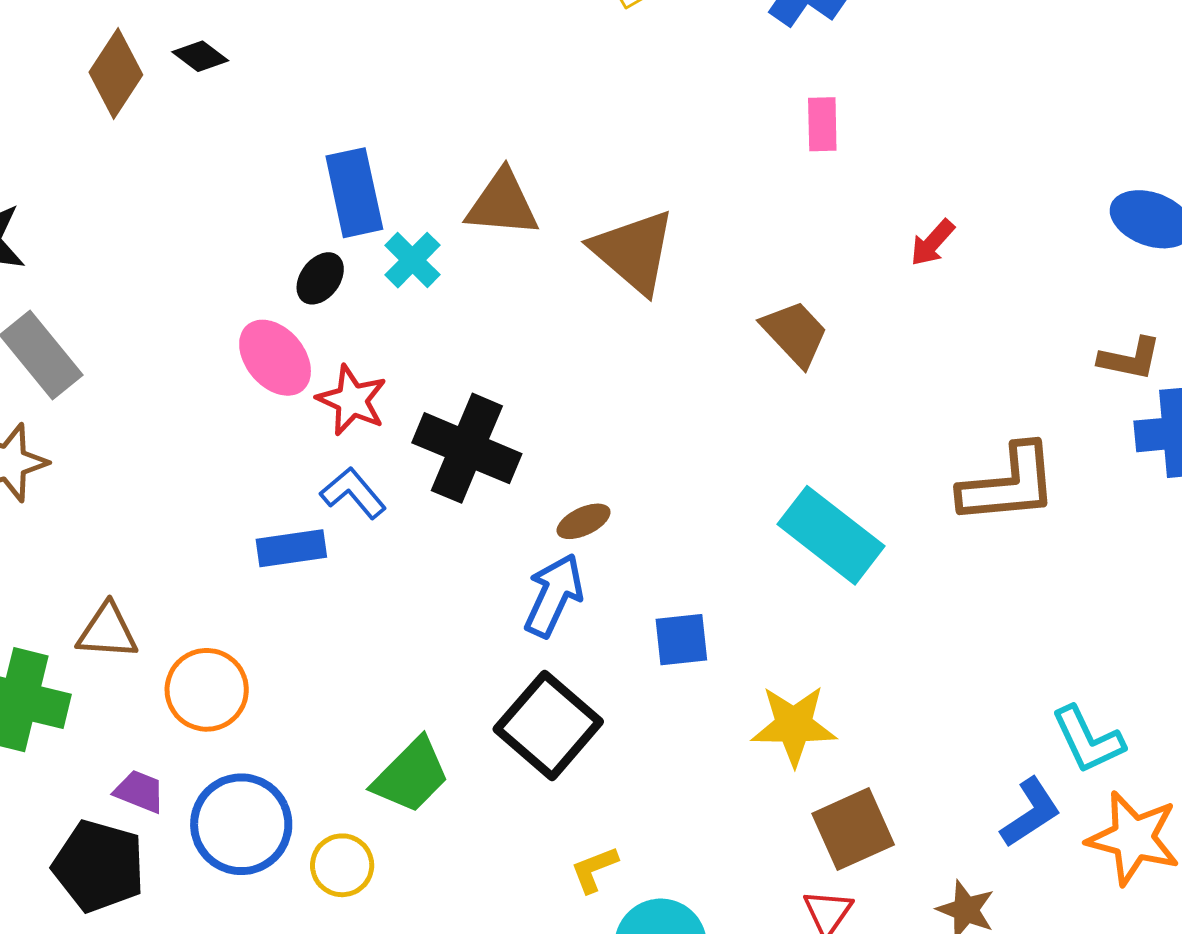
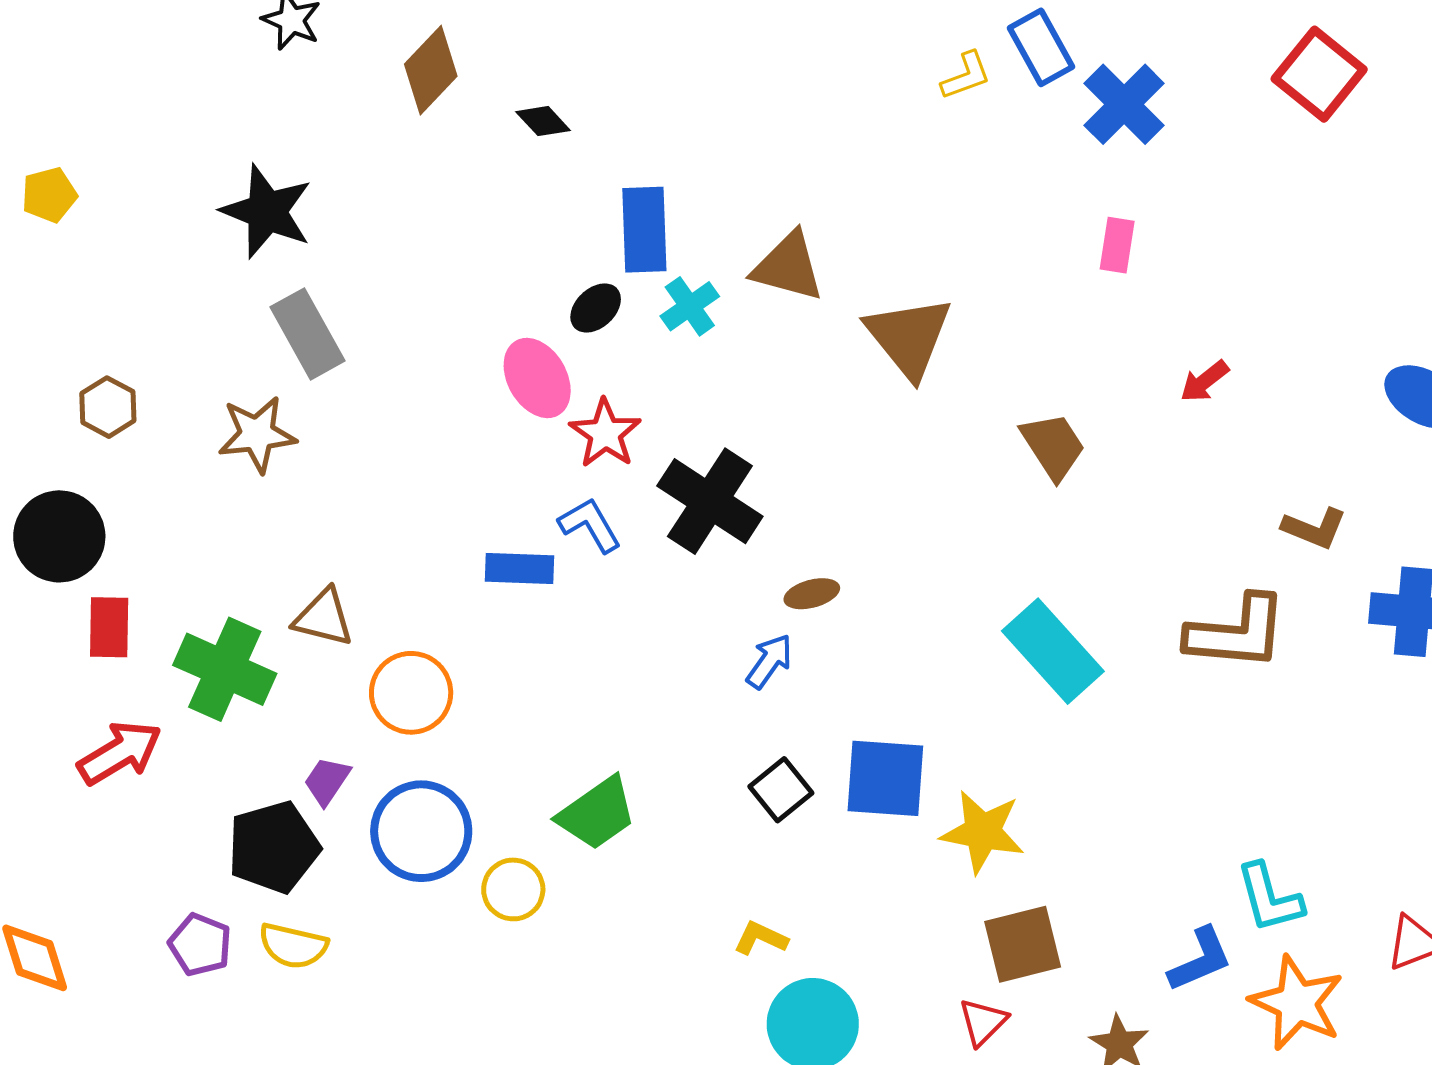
black diamond: (200, 56) -> (543, 121), moved
brown L-shape: (1130, 359) -> (1314, 528), moved
blue arrow: (554, 595) -> (769, 661), size x0.7
blue square: (681, 640) -> (885, 778), moved, size x1.5
black square: (548, 725) -> (781, 790), moved, size x0.6
purple trapezoid: (140, 791) -> (327, 781), turned -88
black pentagon: (99, 866) -> (274, 847), turned 30
yellow L-shape: (594, 869) -> (761, 938), turned 36

